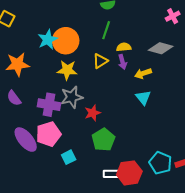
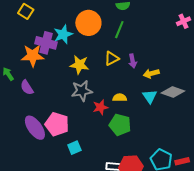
orange circle: (66, 41) -> (88, 23), moved
yellow semicircle: (124, 47) -> (120, 98), moved
gray diamond: (161, 48) -> (173, 92), moved
purple cross: (49, 105) -> (46, 43), moved
pink pentagon: (48, 134) -> (57, 124), turned 30
green pentagon: (103, 140) -> (120, 125), moved, turned -30

